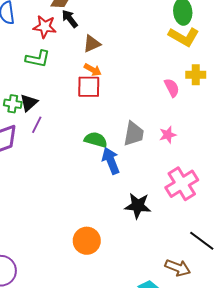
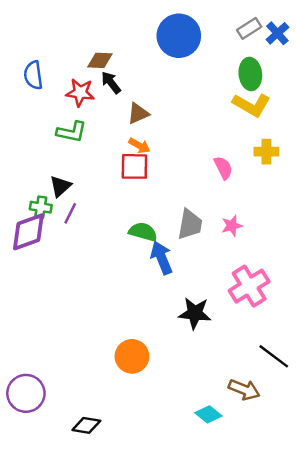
pink semicircle: (172, 88) -> (223, 168), moved
green cross: (13, 104) -> (41, 207), moved

